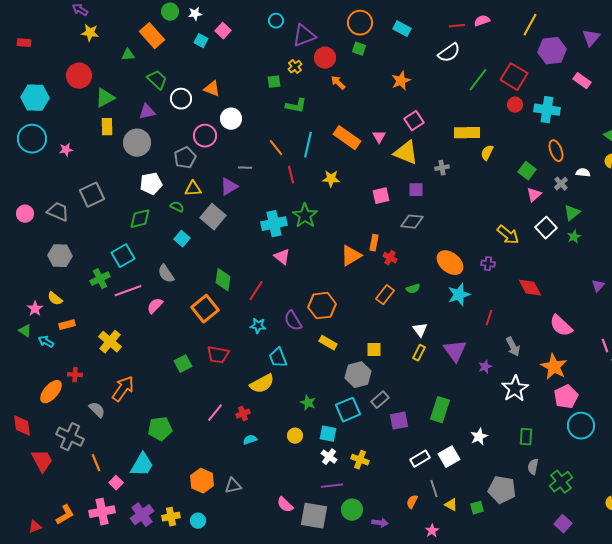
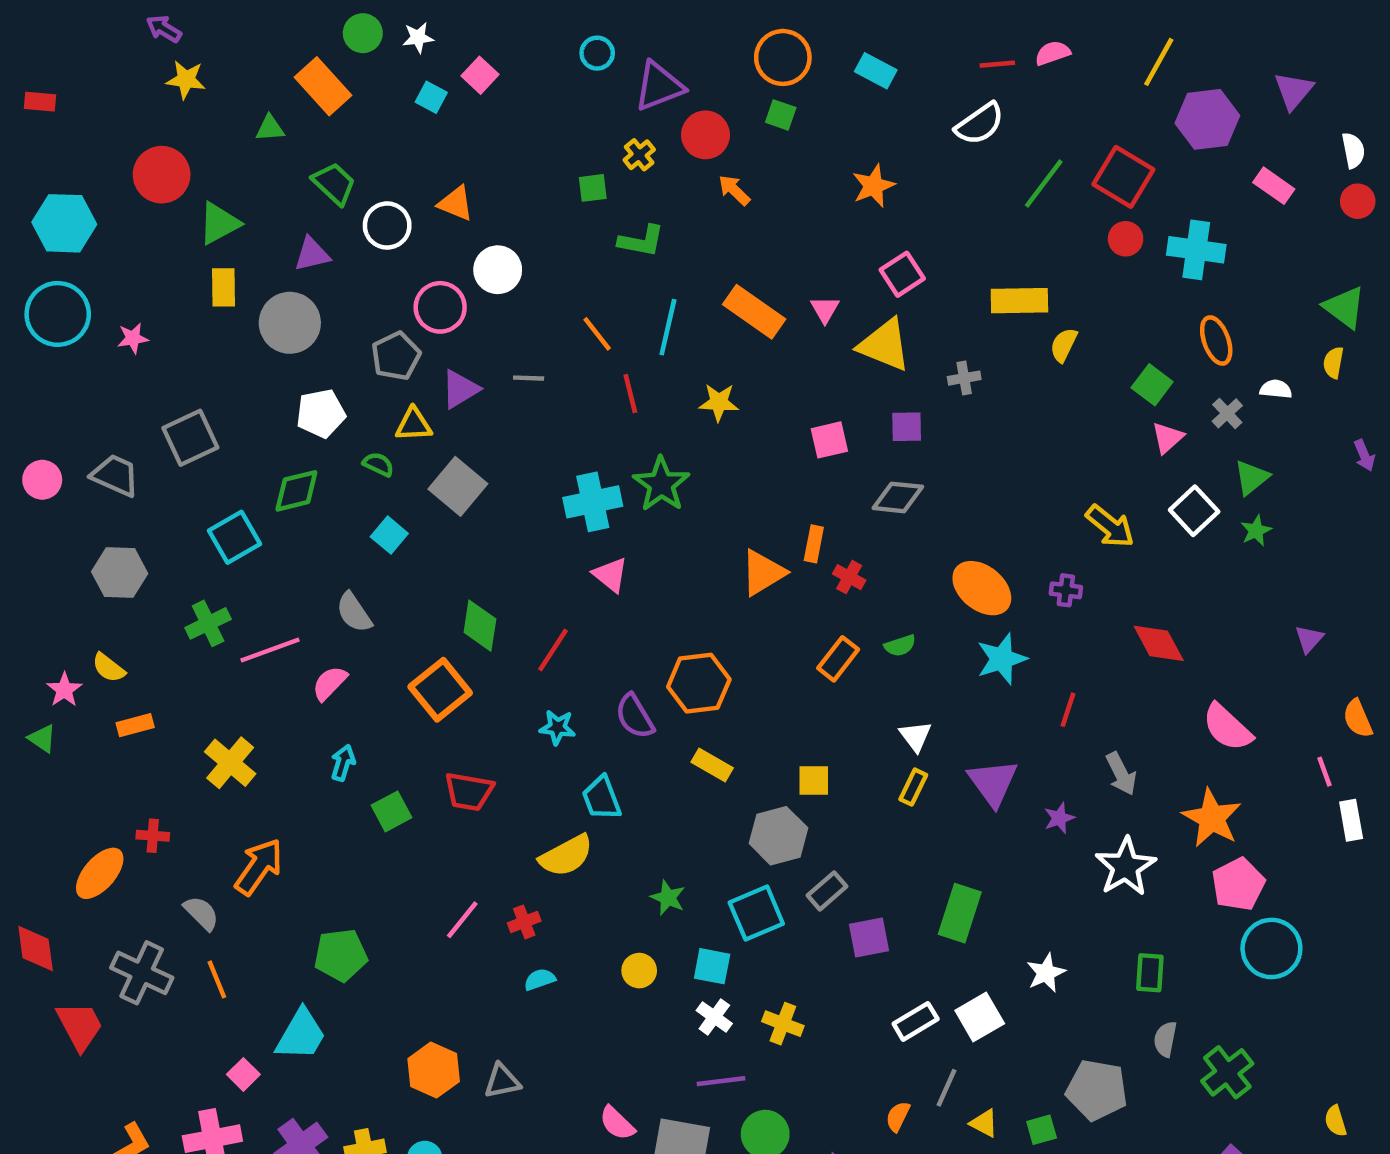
purple triangle: (229, 187) -> (460, 389), moved
cyan square: (123, 256) -> (235, 537), moved
cyan arrow: (46, 342) -> (343, 763), moved, turned 77
orange line: (96, 463) -> (217, 979), moved
gray line: (434, 489) -> (946, 1088), turned 42

